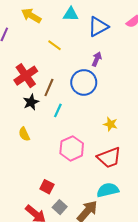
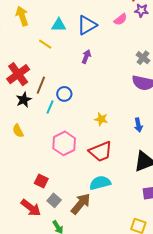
cyan triangle: (71, 14) -> (59, 25), moved
yellow arrow: (31, 16) -> (22, 16), turned 42
blue circle: (84, 82) -> (64, 94), moved, size x0.6

